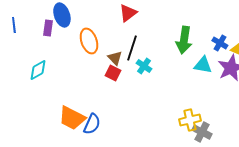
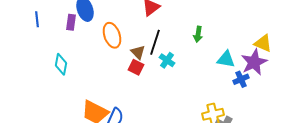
green arrow: (184, 40) -> (198, 34), moved, size x0.6
blue cross: (220, 43) -> (241, 79), moved, turned 35
cyan diamond: (38, 70) -> (61, 64), turned -50

